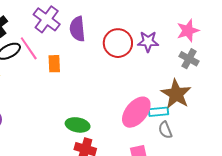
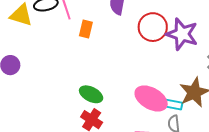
purple star: (148, 42) -> (182, 34), size x1.5
pink ellipse: (136, 112) -> (151, 98), turned 64

